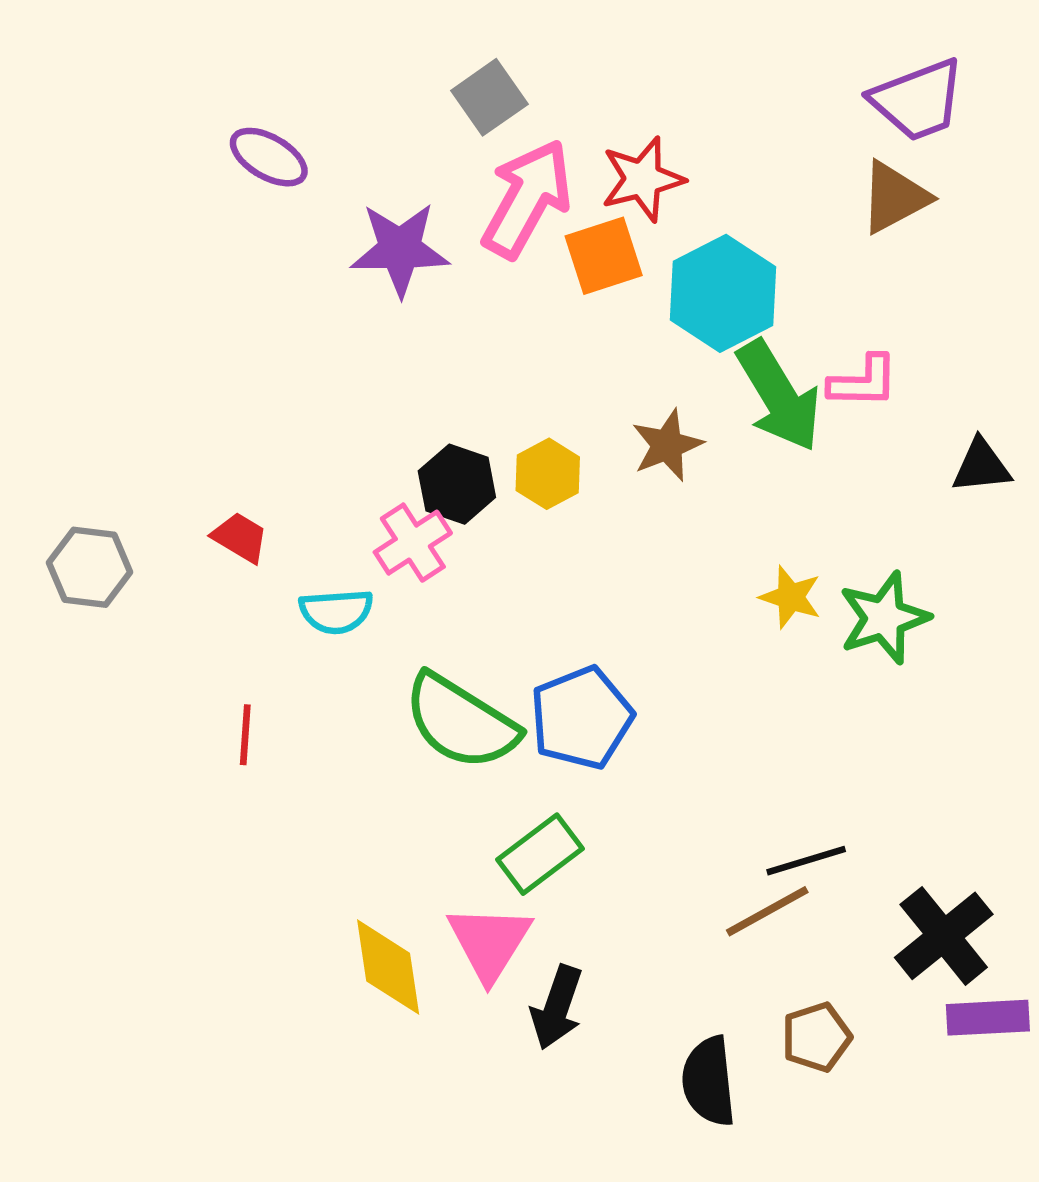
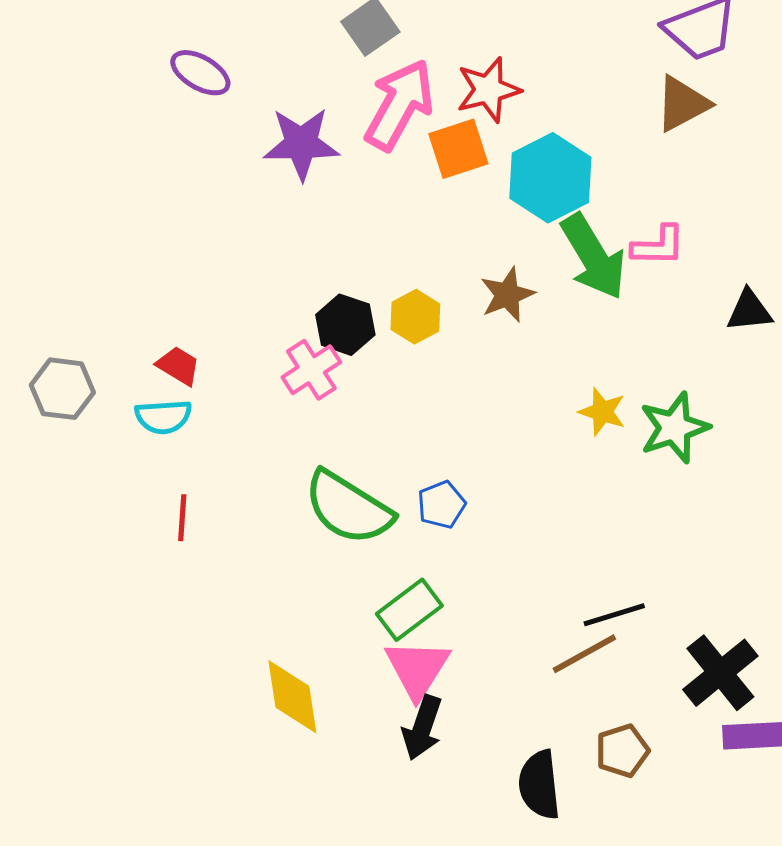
cyan semicircle: (336, 611) -> (163, 417), moved
blue pentagon: (582, 718) -> (441, 505), size x0.6
pink triangle: (489, 942) -> (417, 669), moved

